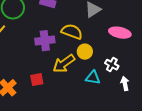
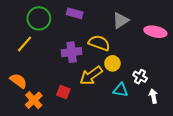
pink ellipse: (120, 33) -> (155, 32), moved
red square: (37, 80) -> (63, 92), turned 32

